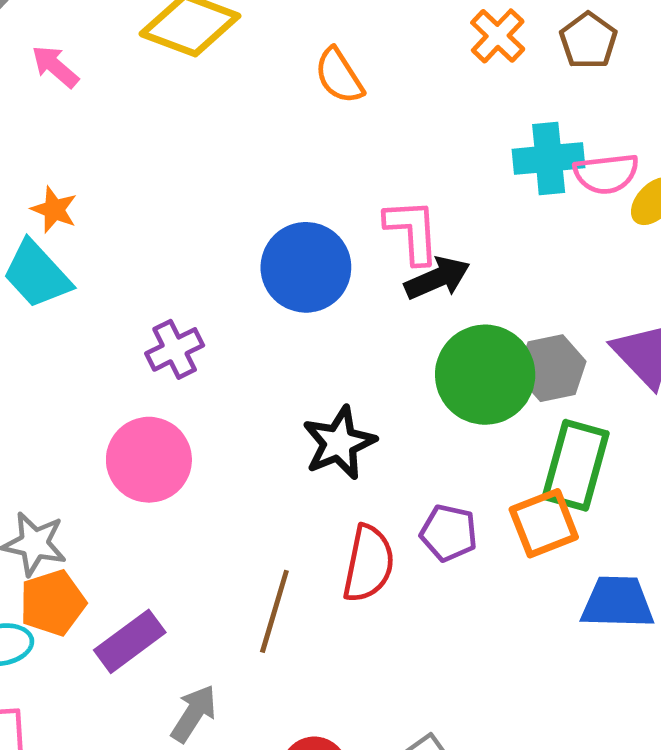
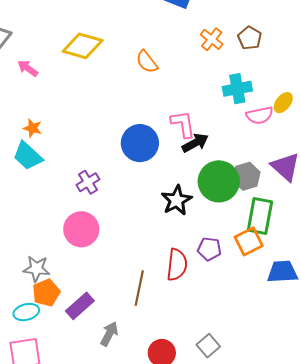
pink semicircle: (606, 174) -> (260, 115), moved
black star: (339, 443) -> (177, 200), moved

